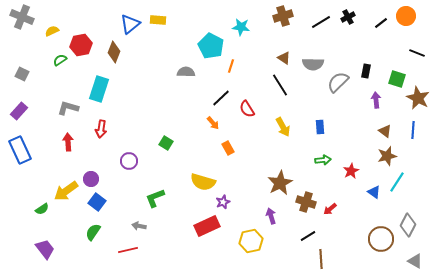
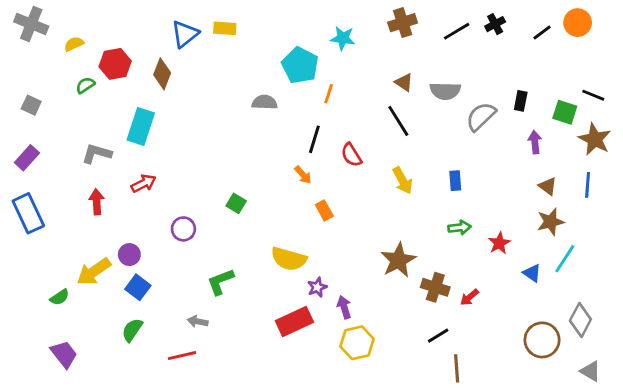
black line: (417, 53) -> (593, 95), moved
black line: (221, 98) -> (314, 139), turned -30
red arrow: (101, 129) -> (144, 183), turned -126
purple arrow: (271, 216) -> (344, 307), moved

